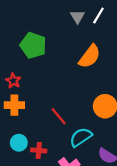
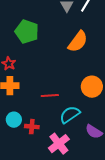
red line: (59, 116) -> (50, 96), turned -54

